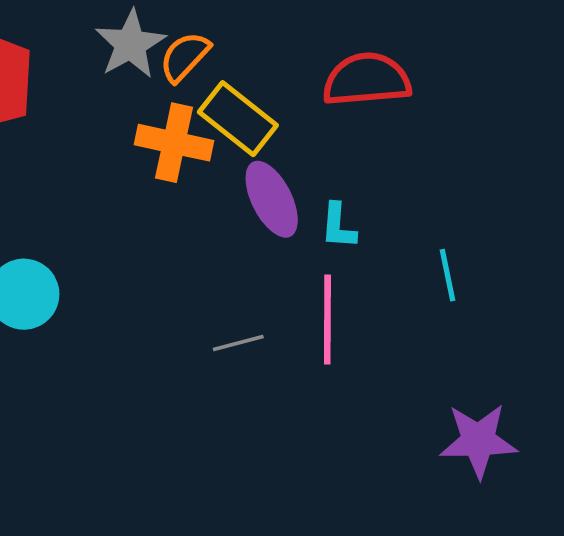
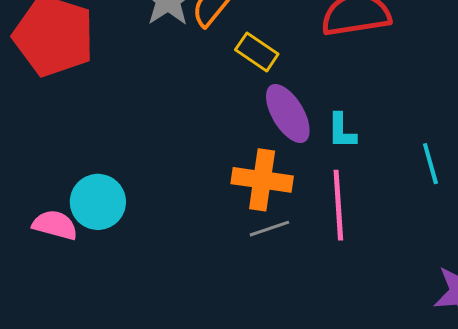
yellow rectangle: (238, 119) -> (257, 52), size x0.7
orange cross: (174, 143) -> (262, 180), moved

